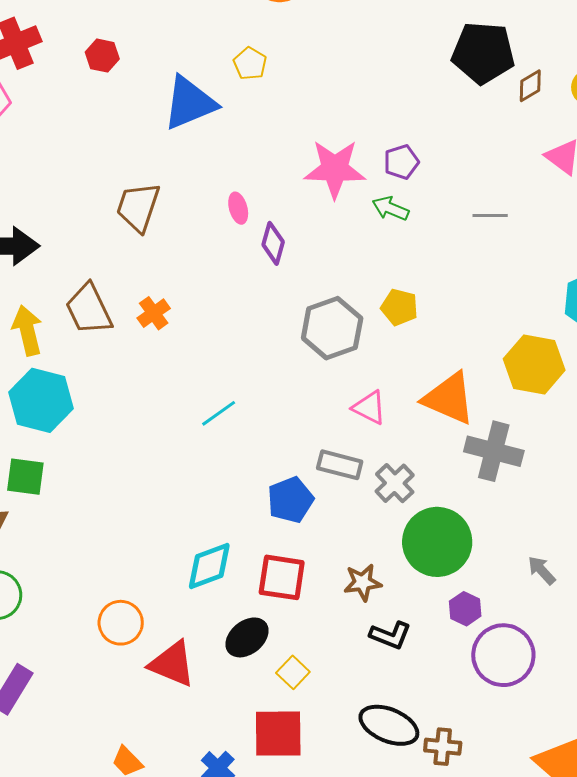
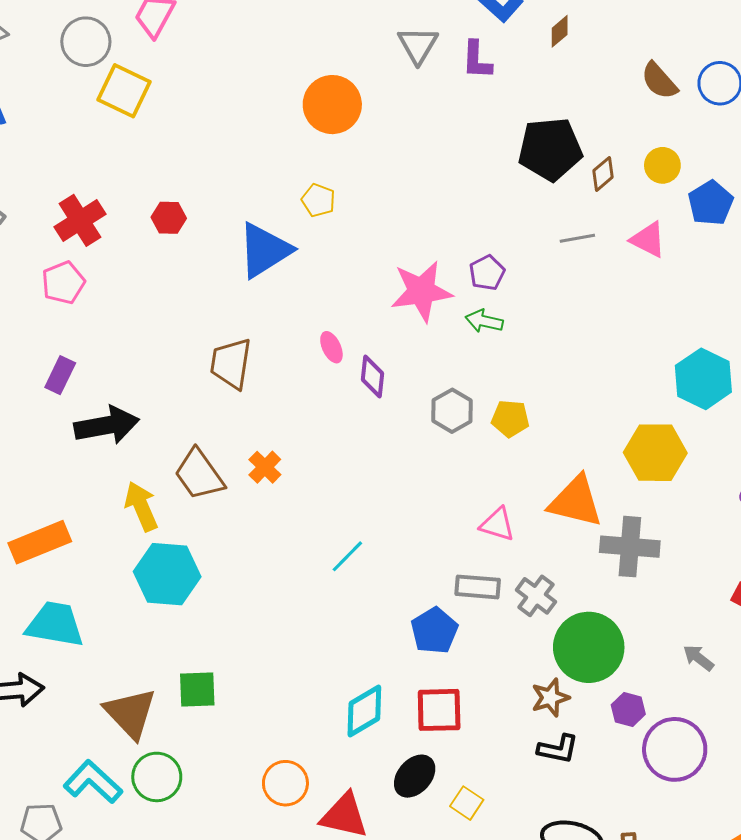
gray line: (490, 216) -> (577, 238), moved
gray hexagon: (332, 328) -> (452, 411), moved, size x0.7
green square: (25, 477) -> (197, 690), moved
brown star: (363, 582) -> (550, 698), moved

